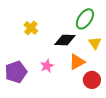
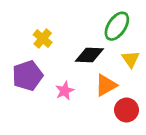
purple pentagon: (16, 72) -> (28, 76), moved

